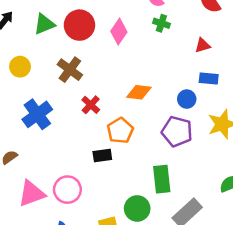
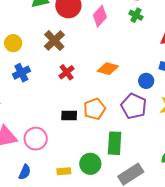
yellow circle: (20, 67) -> (13, 43), moved
blue cross: (37, 114) -> (21, 73), size x0.7
orange pentagon: (120, 131) -> (94, 109), moved

